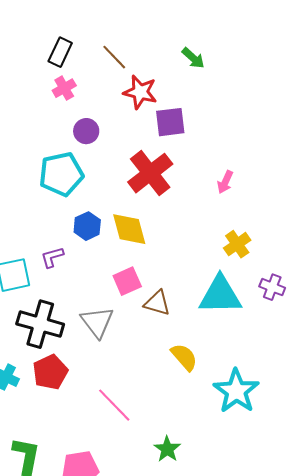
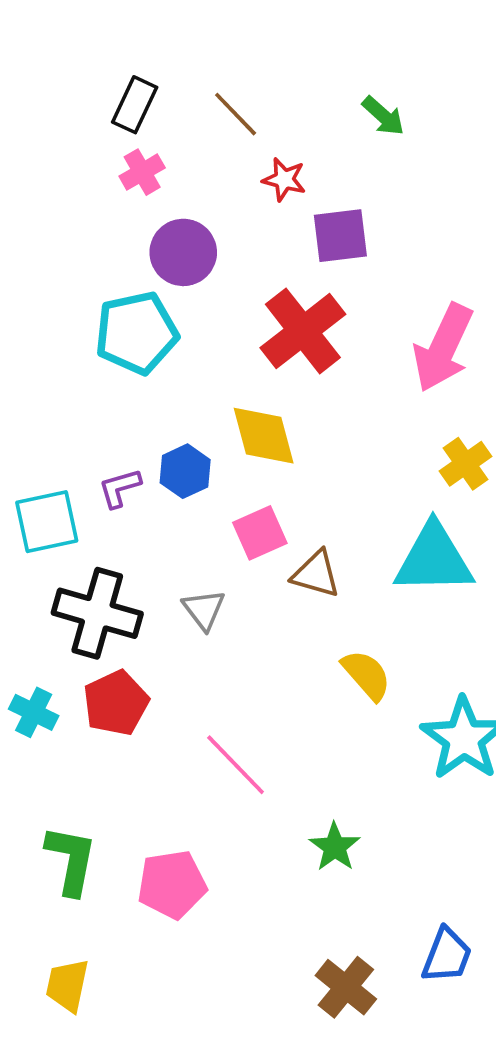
red star: (140, 92) -> (284, 179), size x0.7
purple circle: (86, 131) -> (183, 252), size x1.4
pink arrow: (225, 182) -> (443, 348), size x2.0
blue hexagon: (87, 226) -> (185, 471), moved
gray triangle: (97, 322) -> (204, 610), size x0.7

